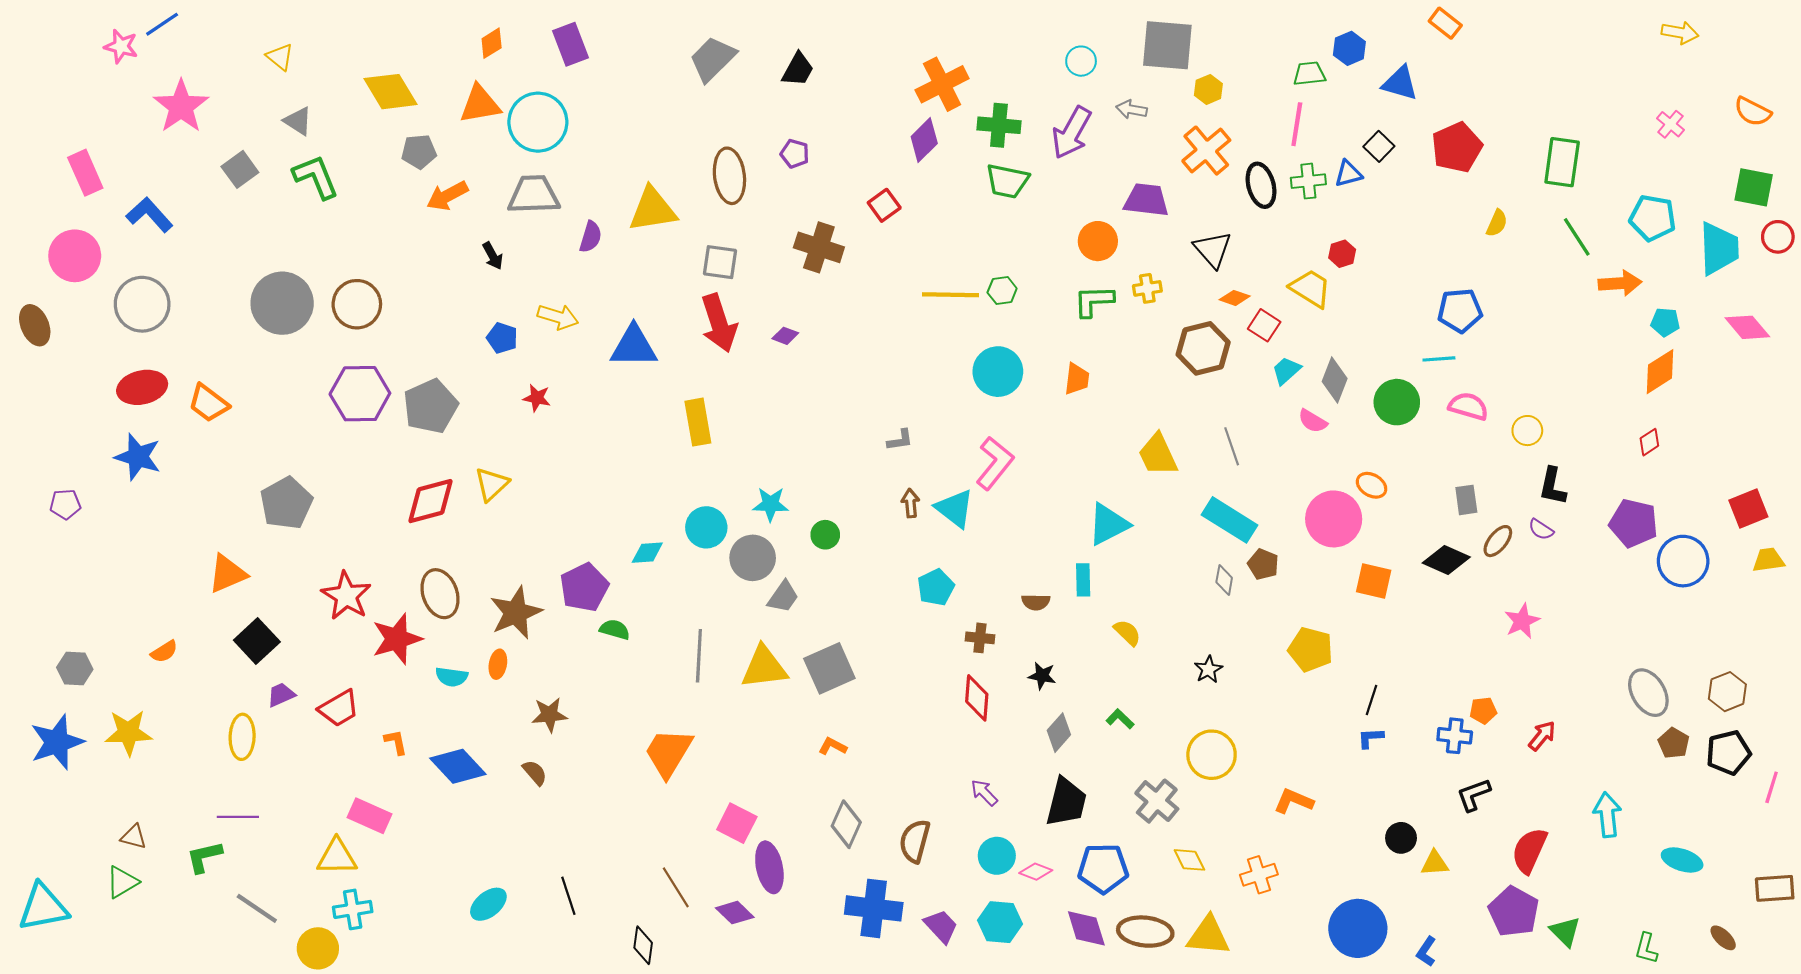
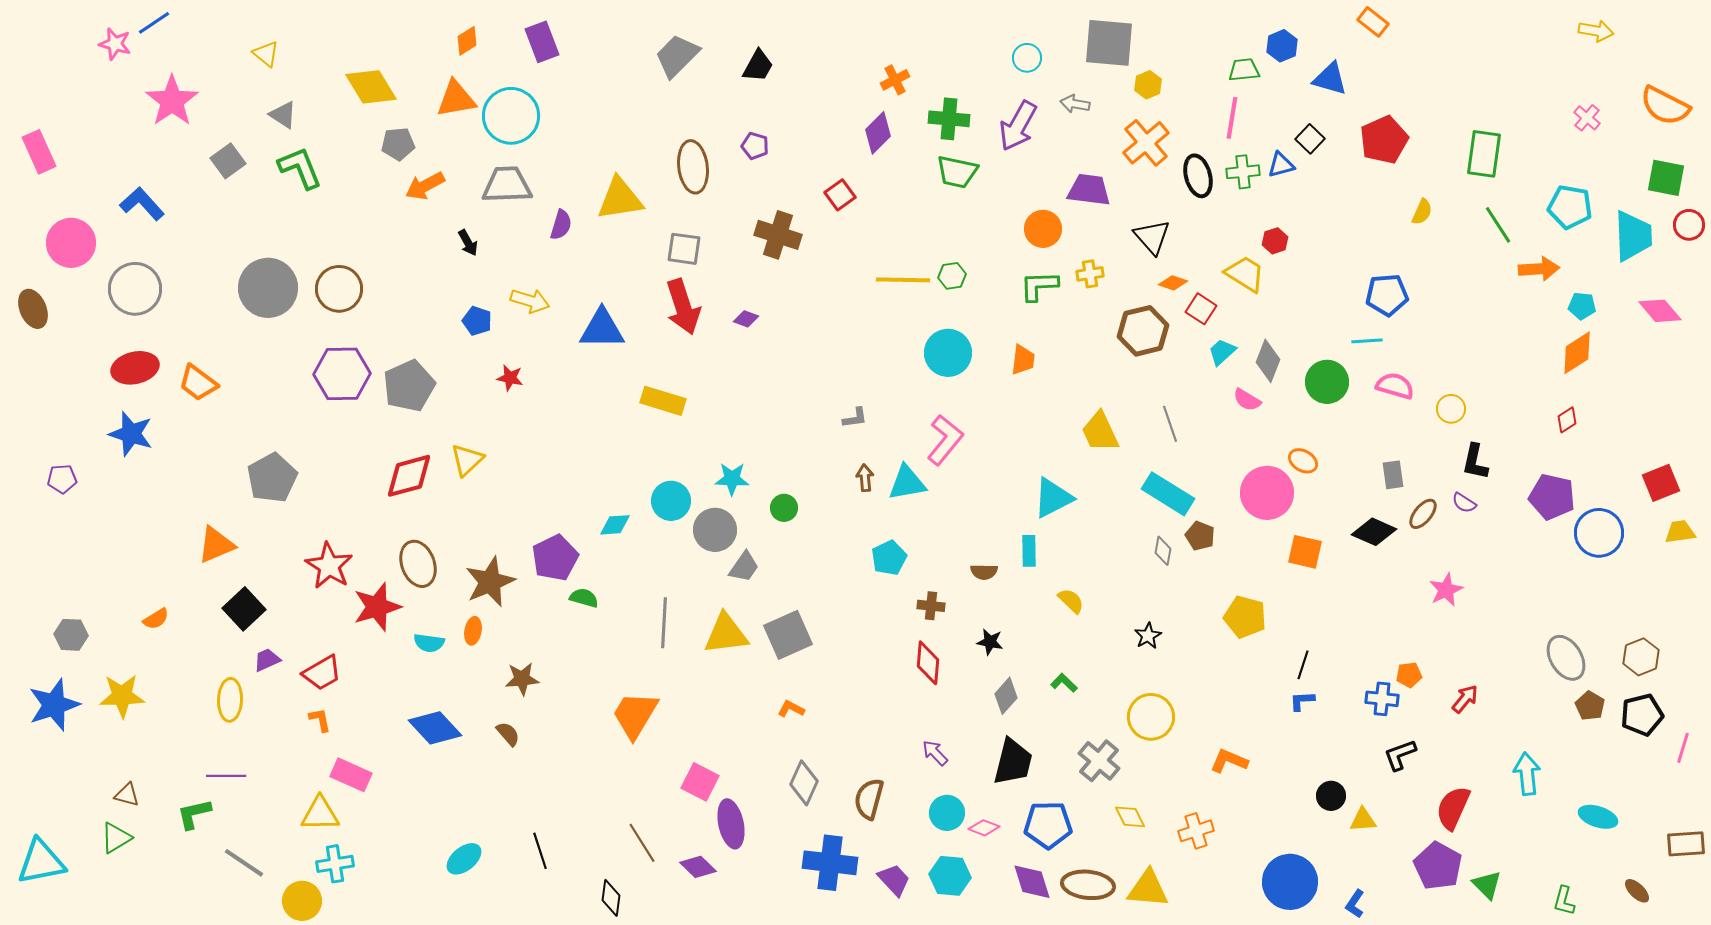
orange cross: (942, 84) -> (895, 80), size x0.6
orange semicircle: (1753, 112) -> (1665, 106), size x1.4
pink rectangle: (85, 173) -> (39, 152), moved
yellow rectangle: (698, 422) -> (663, 401), turned -63
cyan triangle: (955, 508) -> (907, 483), turned -48
orange L-shape: (396, 742) -> (320, 720), moved

